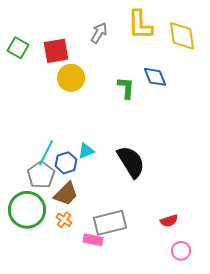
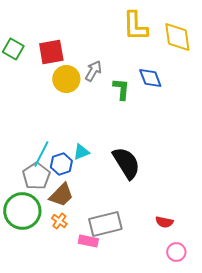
gray arrow: (99, 33) -> (93, 71), moved
red semicircle: (169, 221) -> (164, 222), turned 30

